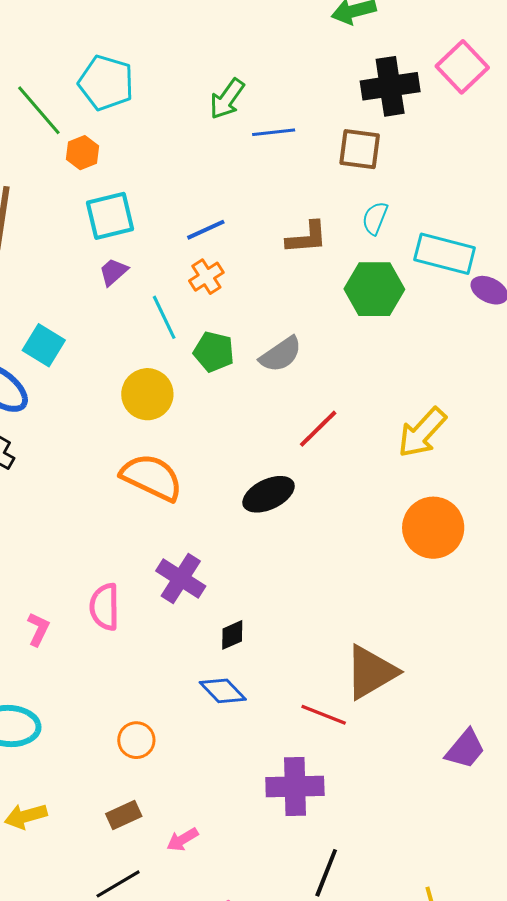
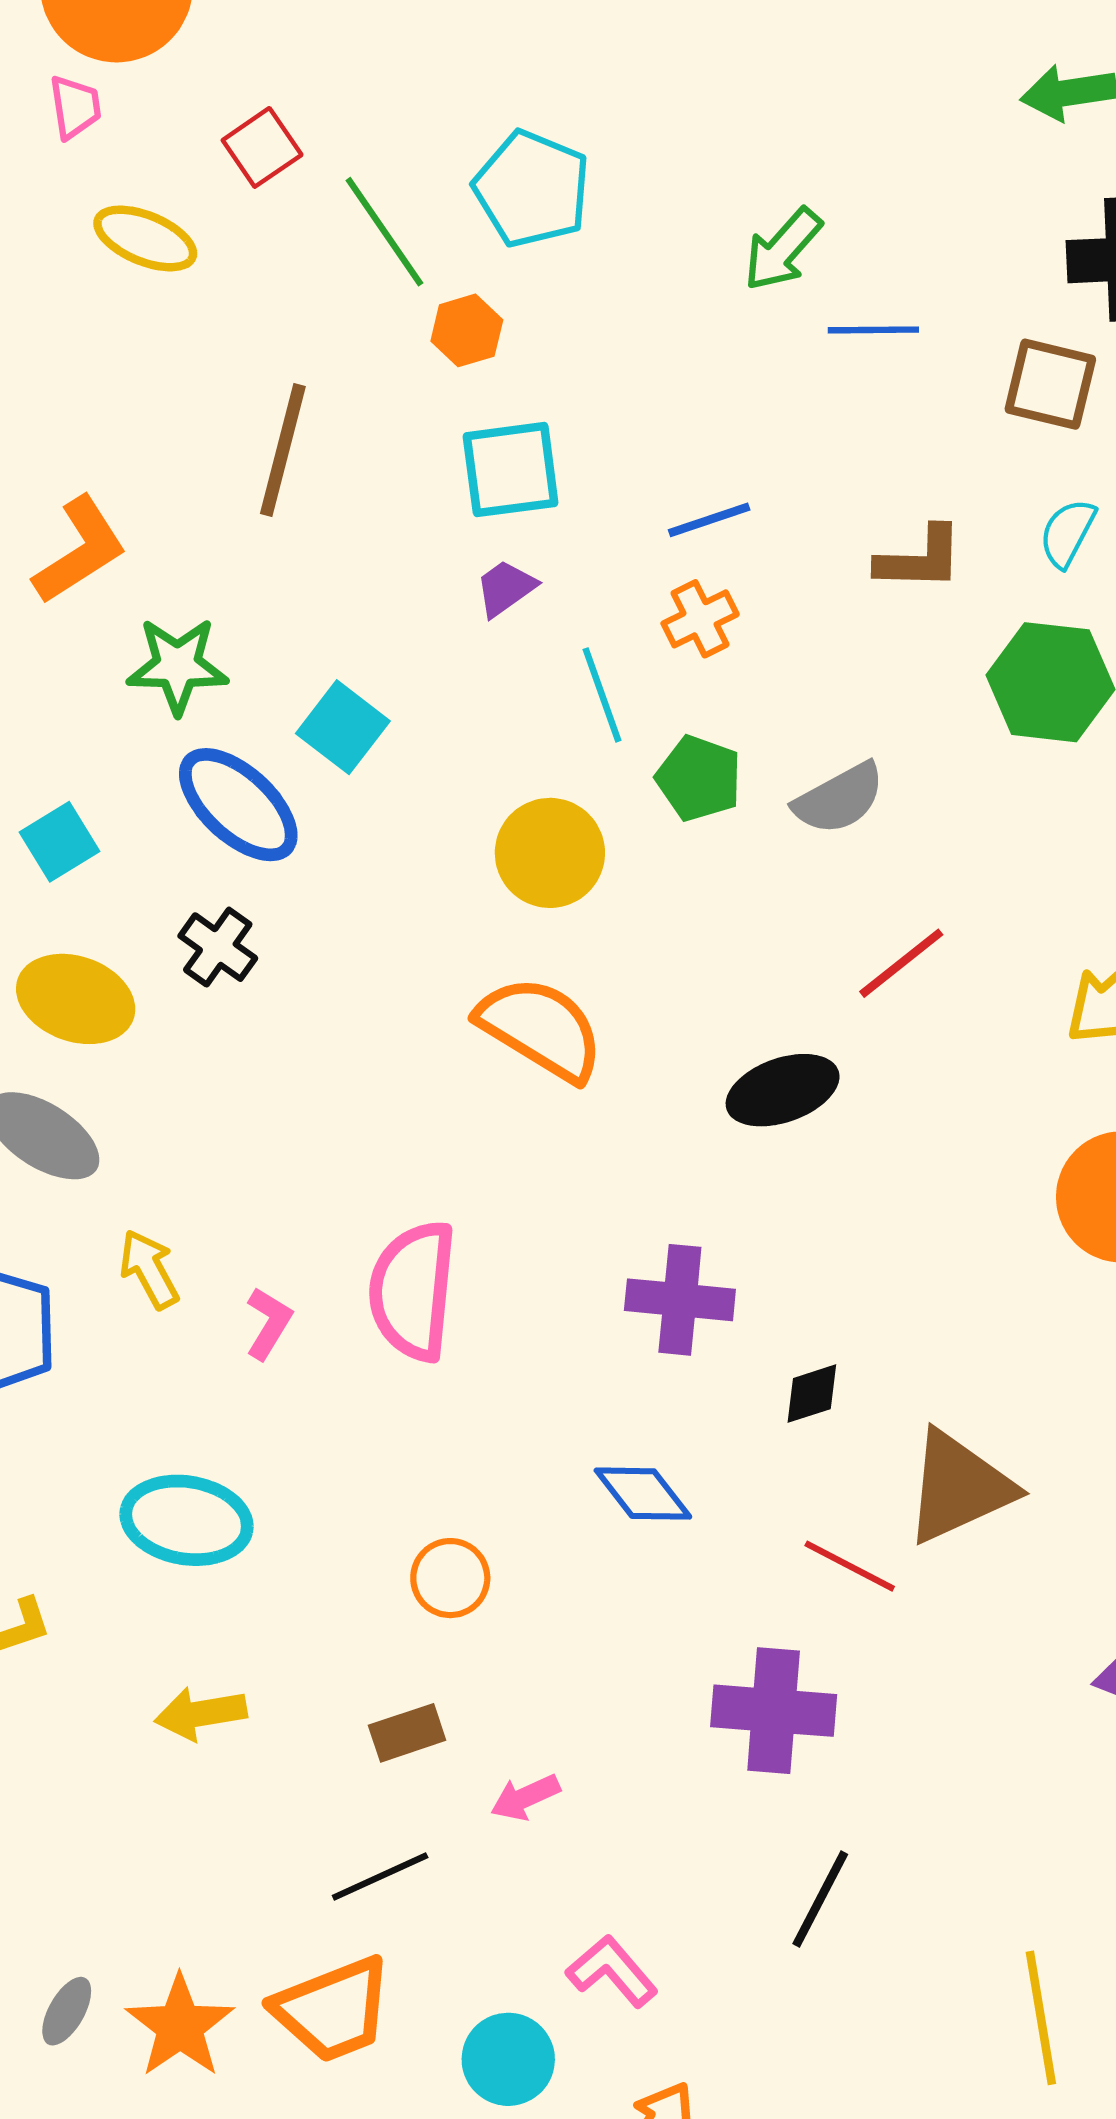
purple cross: (181, 578) -> (680, 1300), moved, turned -33
pink semicircle: (105, 607) -> (413, 1291), size x1.4
black diamond: (232, 635) -> (812, 1394), moved

